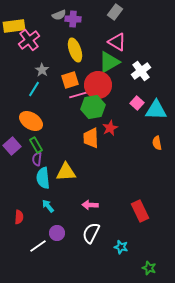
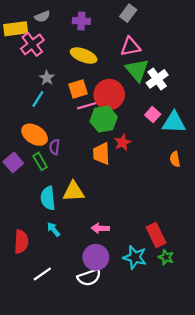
gray semicircle: (59, 15) -> (42, 17), moved
pink triangle: (117, 42) -> (130, 47), turned -42
yellow ellipse: (75, 50) -> (84, 56), turned -50
green triangle: (109, 62) -> (137, 70), moved, turned -40
purple semicircle: (37, 159) -> (55, 147), moved
red semicircle: (19, 217) -> (21, 242), size x1.5
purple circle: (57, 233) -> (96, 257), moved, size x1.5
white semicircle: (91, 233) -> (89, 277), moved, turned -135
cyan star: (121, 247) -> (135, 257), moved, size x1.5
green star: (149, 268) -> (166, 257), moved

